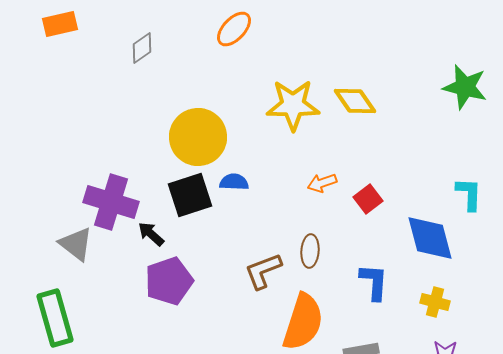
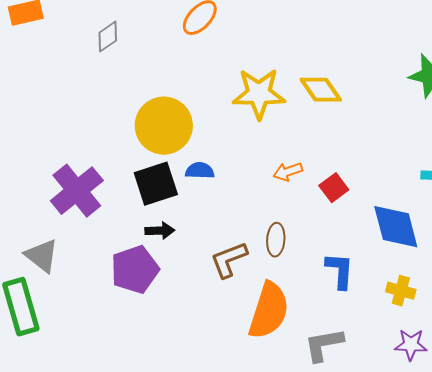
purple cross: (111, 202) -> (77, 191), turned 34
black arrow: (151, 234) -> (160, 231), moved, turned 136
gray triangle: (76, 244) -> (42, 256), moved

